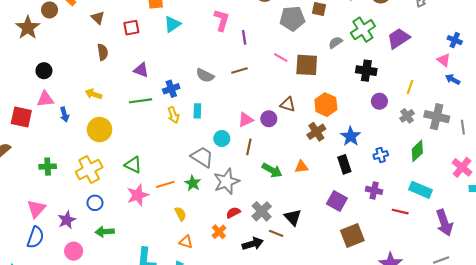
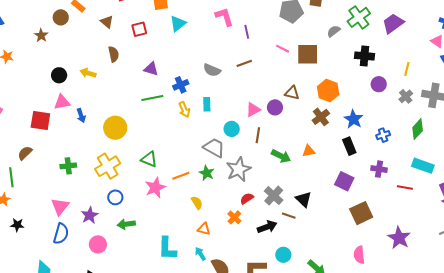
pink L-shape: (222, 20) -> (224, 17), turned -30
brown star: (28, 28) -> (41, 35), size x0.6
yellow arrow: (93, 94) -> (88, 73), moved

